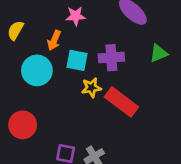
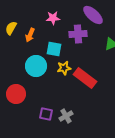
orange arrow: (54, 40) -> (30, 35), moved
purple cross: (111, 58) -> (78, 34), moved
cyan circle: (37, 70) -> (36, 66), moved

